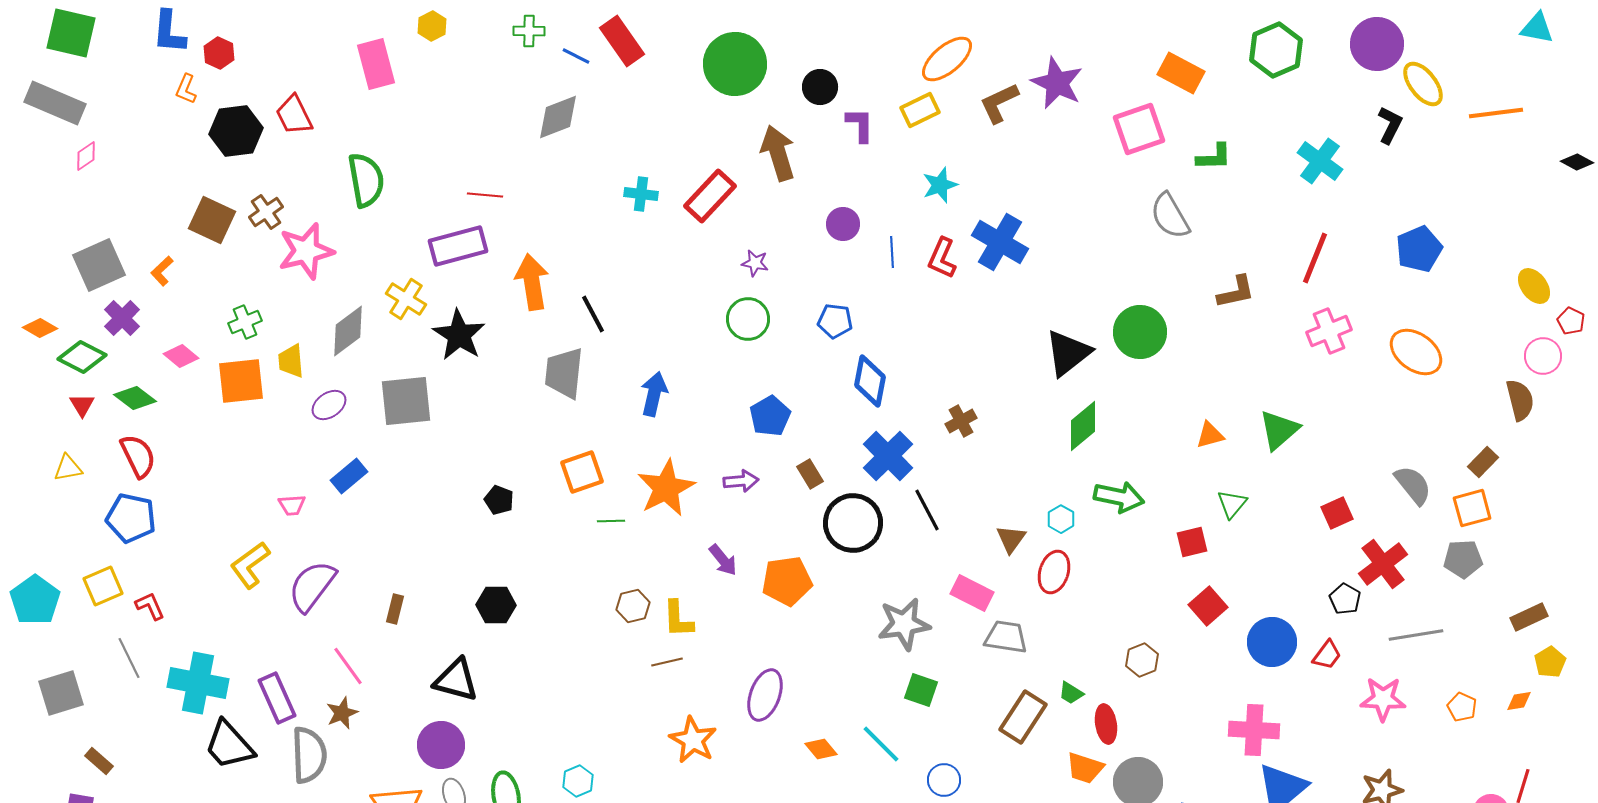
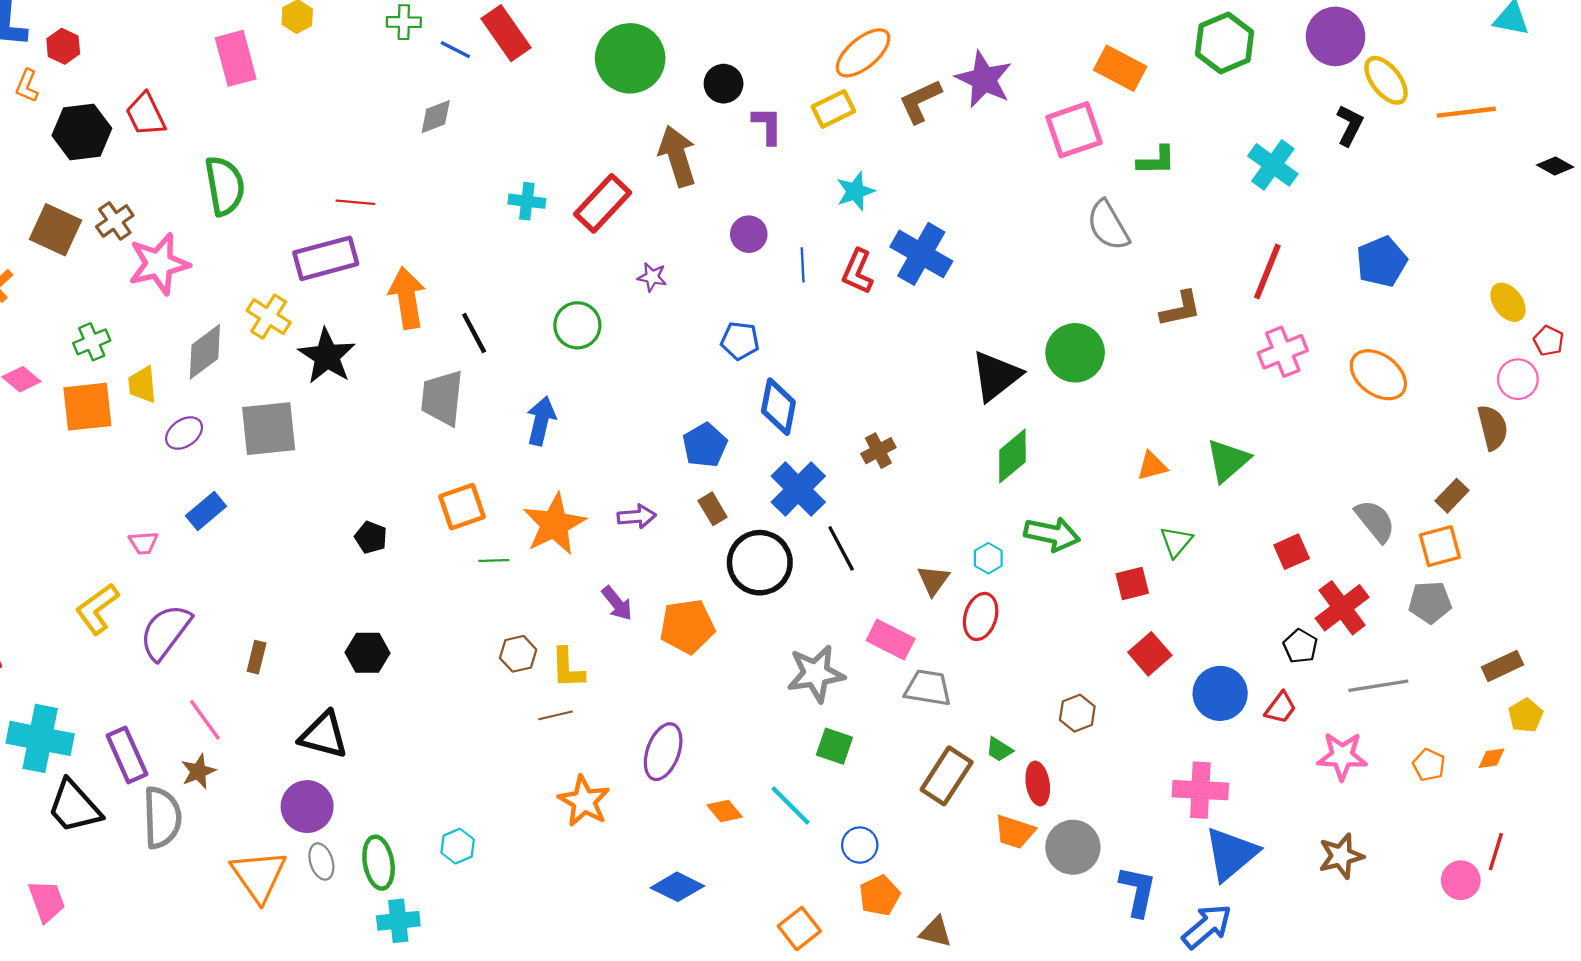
gray diamond: (558, 117) -> (436, 117), size x0.7
green circle: (748, 319) -> (577, 325), moved
blue pentagon: (770, 416) -> (705, 445), moved

